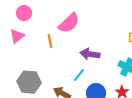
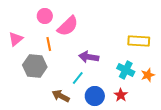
pink circle: (24, 13) -> (45, 16), moved
gray hexagon: (29, 82) -> (35, 66), moved

